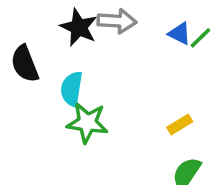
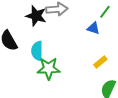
blue triangle: (180, 34) -> (93, 28), moved

